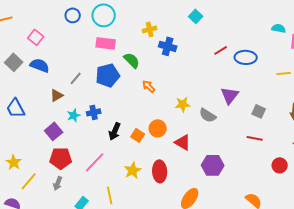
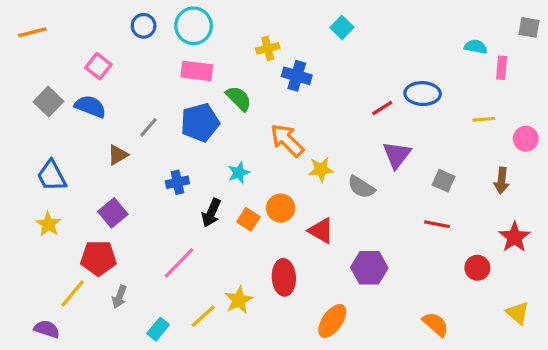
pink square: (36, 37) -> (98, 66), moved
red line: (221, 50) -> (382, 108), moved
orange arrow: (149, 86) -> (287, 140), moved, size x1.6
cyan star: (74, 115) -> (239, 173), moved
red pentagon: (61, 158) -> (98, 258), moved
yellow star: (14, 162) -> (48, 224), moved
yellow star: (133, 170) -> (239, 300), moved
yellow line: (110, 195) -> (203, 316), turned 60

